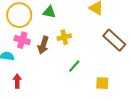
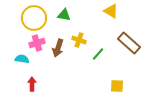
yellow cross: (64, 37) -> (79, 40), turned 32
pink cross: (22, 40) -> (37, 43), turned -35
green line: (74, 66) -> (98, 54), moved

